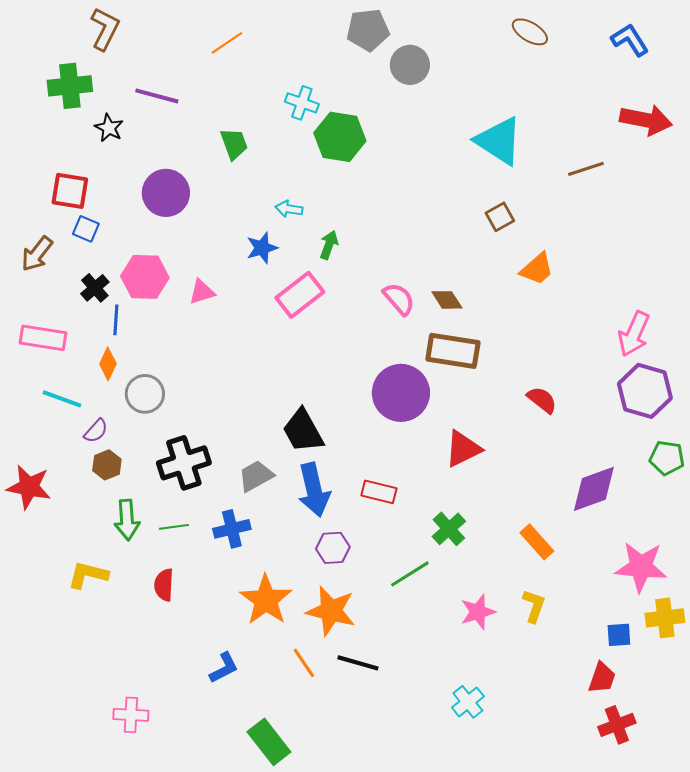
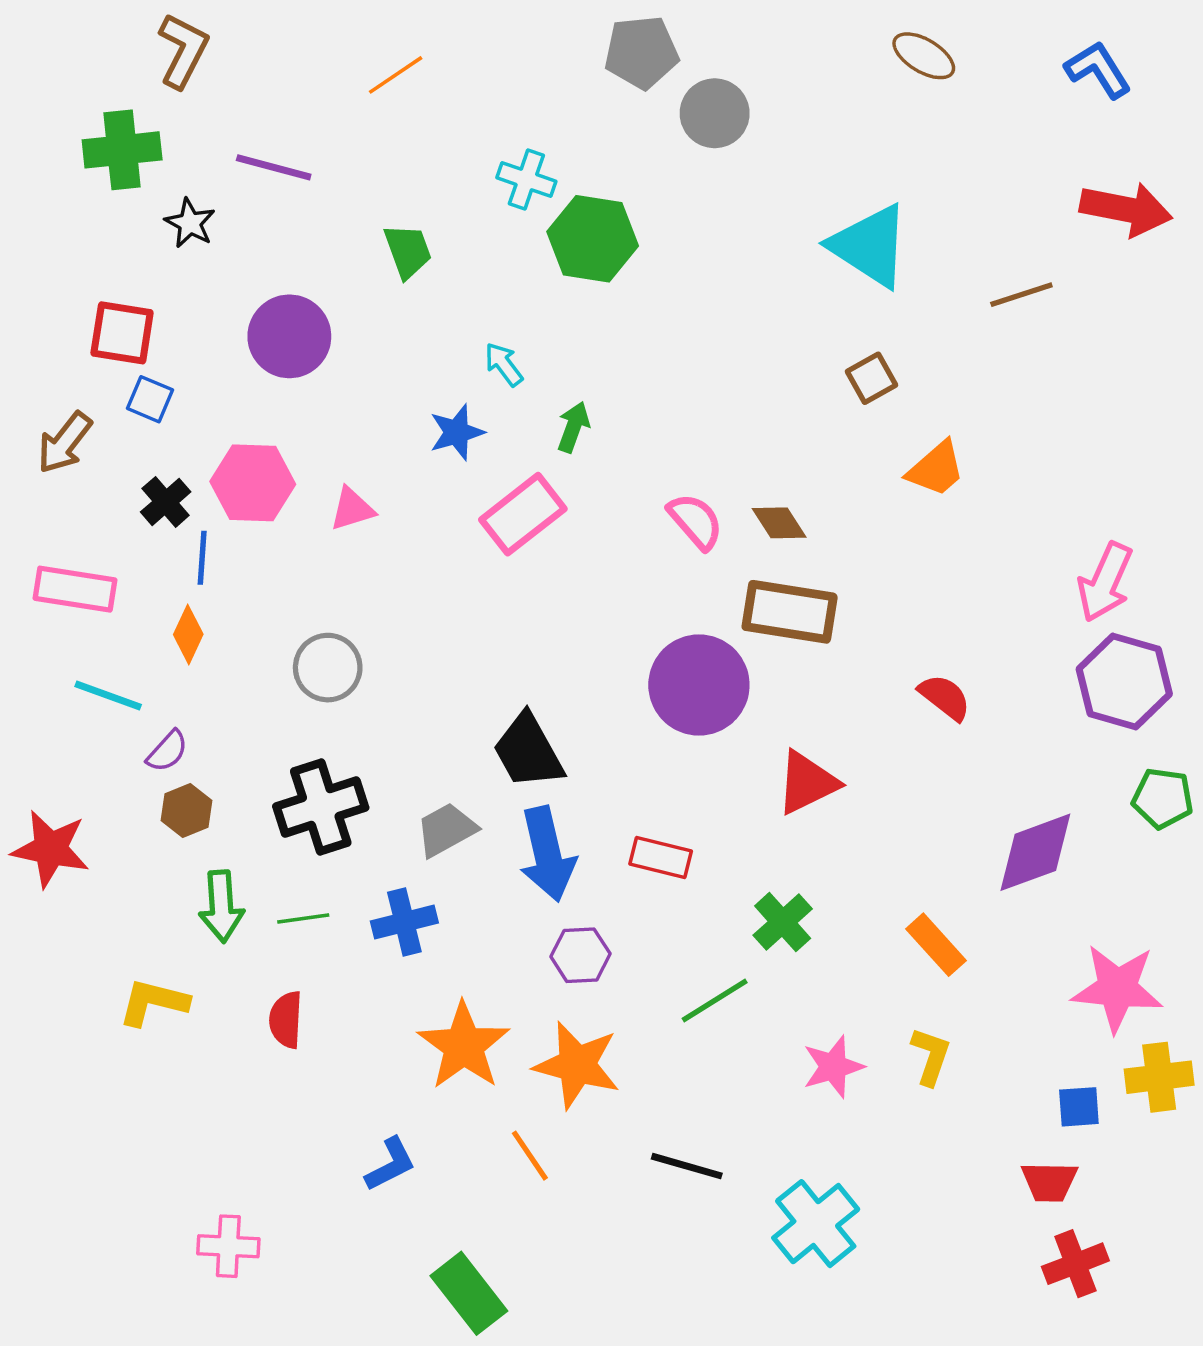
cyan arrow: (289, 209) -> (504, 364), turned 44
gray circle: (145, 394) -> (328, 668), moved
black line: (358, 663) -> (687, 1166), moved
red trapezoid: (602, 678) -> (1049, 1182), turned 72
cyan cross: (468, 702) -> (816, 1224), size x1.5

